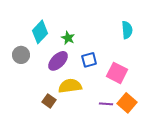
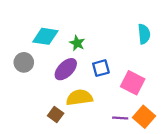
cyan diamond: (40, 32) -> (45, 36), turned 55

